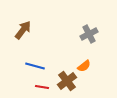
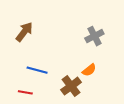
red line: (42, 87) -> (25, 92), moved

